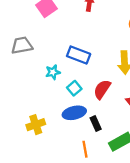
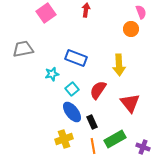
blue ellipse: (74, 113) -> (72, 112), turned 65
yellow cross: (36, 125) -> (64, 139), moved
orange line: (85, 149) -> (93, 146), moved

